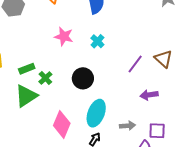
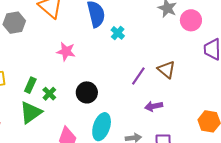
cyan cross: (97, 41) -> (118, 33), moved
green rectangle: (27, 69) -> (30, 85), turned -42

